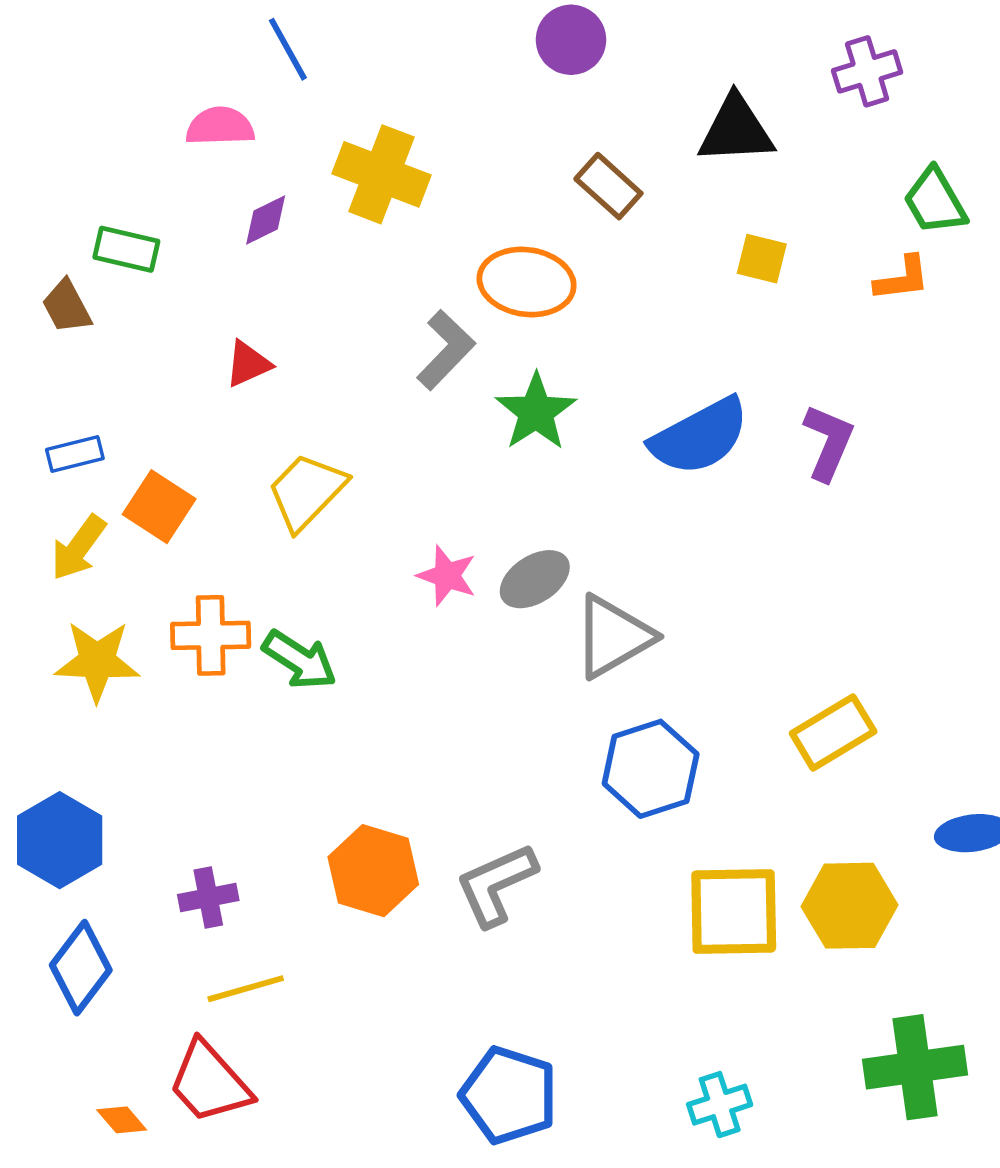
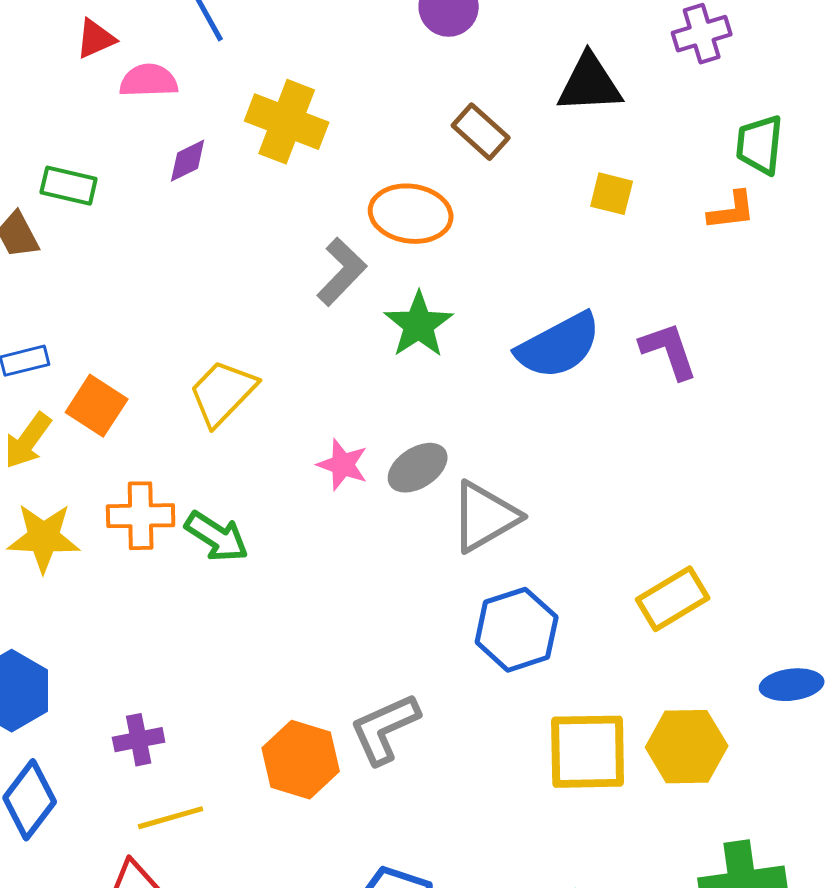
green trapezoid: (935, 201) -> (760, 145), turned 36
red triangle: (248, 364) -> (96, 39), moved
purple L-shape: (828, 442) -> (669, 351), turned -42
orange hexagon: (373, 871) -> (301, 760), moved

